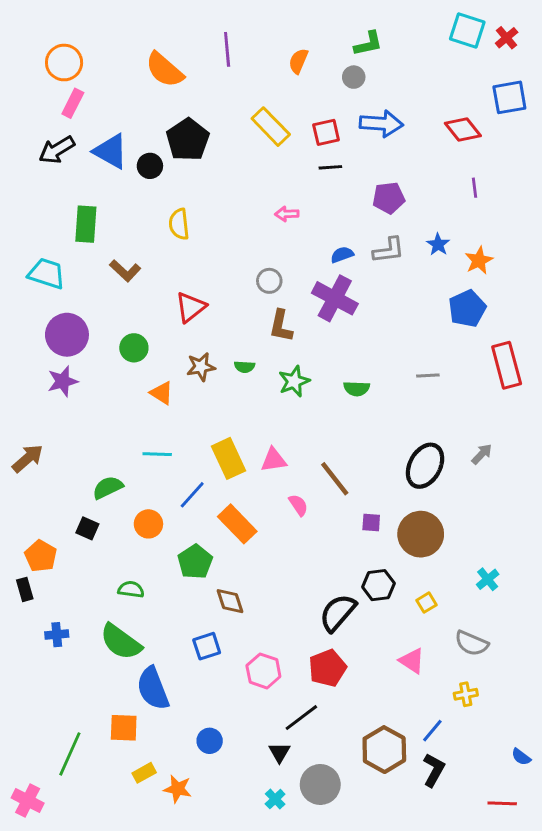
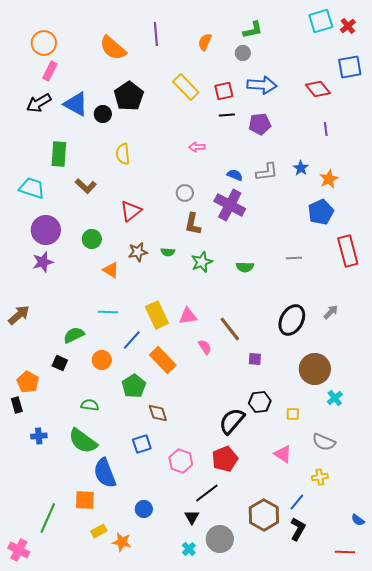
cyan square: (467, 30) -> (321, 21), turned -35
purple pentagon: (389, 198) -> (260, 124), moved
blue semicircle: (342, 255) -> (235, 175), turned 42
brown circle: (421, 534) -> (315, 369), moved
yellow square: (426, 603) -> (293, 414), turned 32

